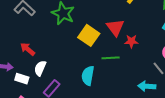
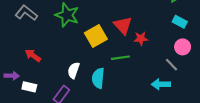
yellow square: (89, 35) -> (96, 36), turned 30
white semicircle: (40, 68) -> (74, 70), moved

